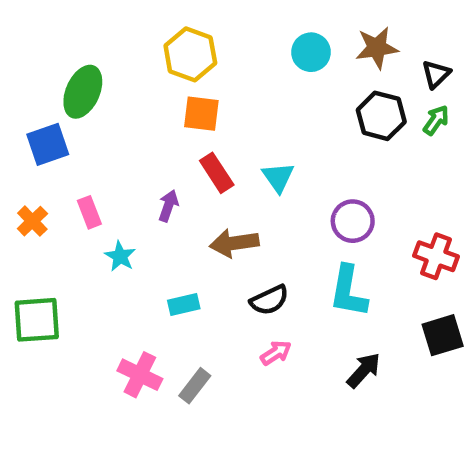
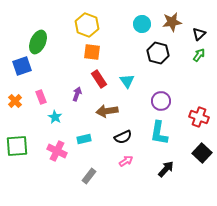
black hexagon: (381, 116) -> (158, 53), moved
black square: (443, 335) -> (202, 153), turned -30
pink cross: (140, 375) -> (57, 151), moved

